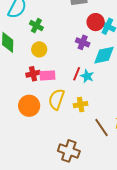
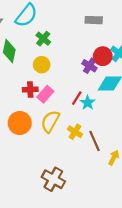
red circle: (96, 22) -> (103, 56), moved
pink rectangle: (47, 75) -> (45, 94), turned -56
yellow cross: (81, 105) -> (75, 132), turned 32
brown line: (102, 127) -> (94, 141), moved

